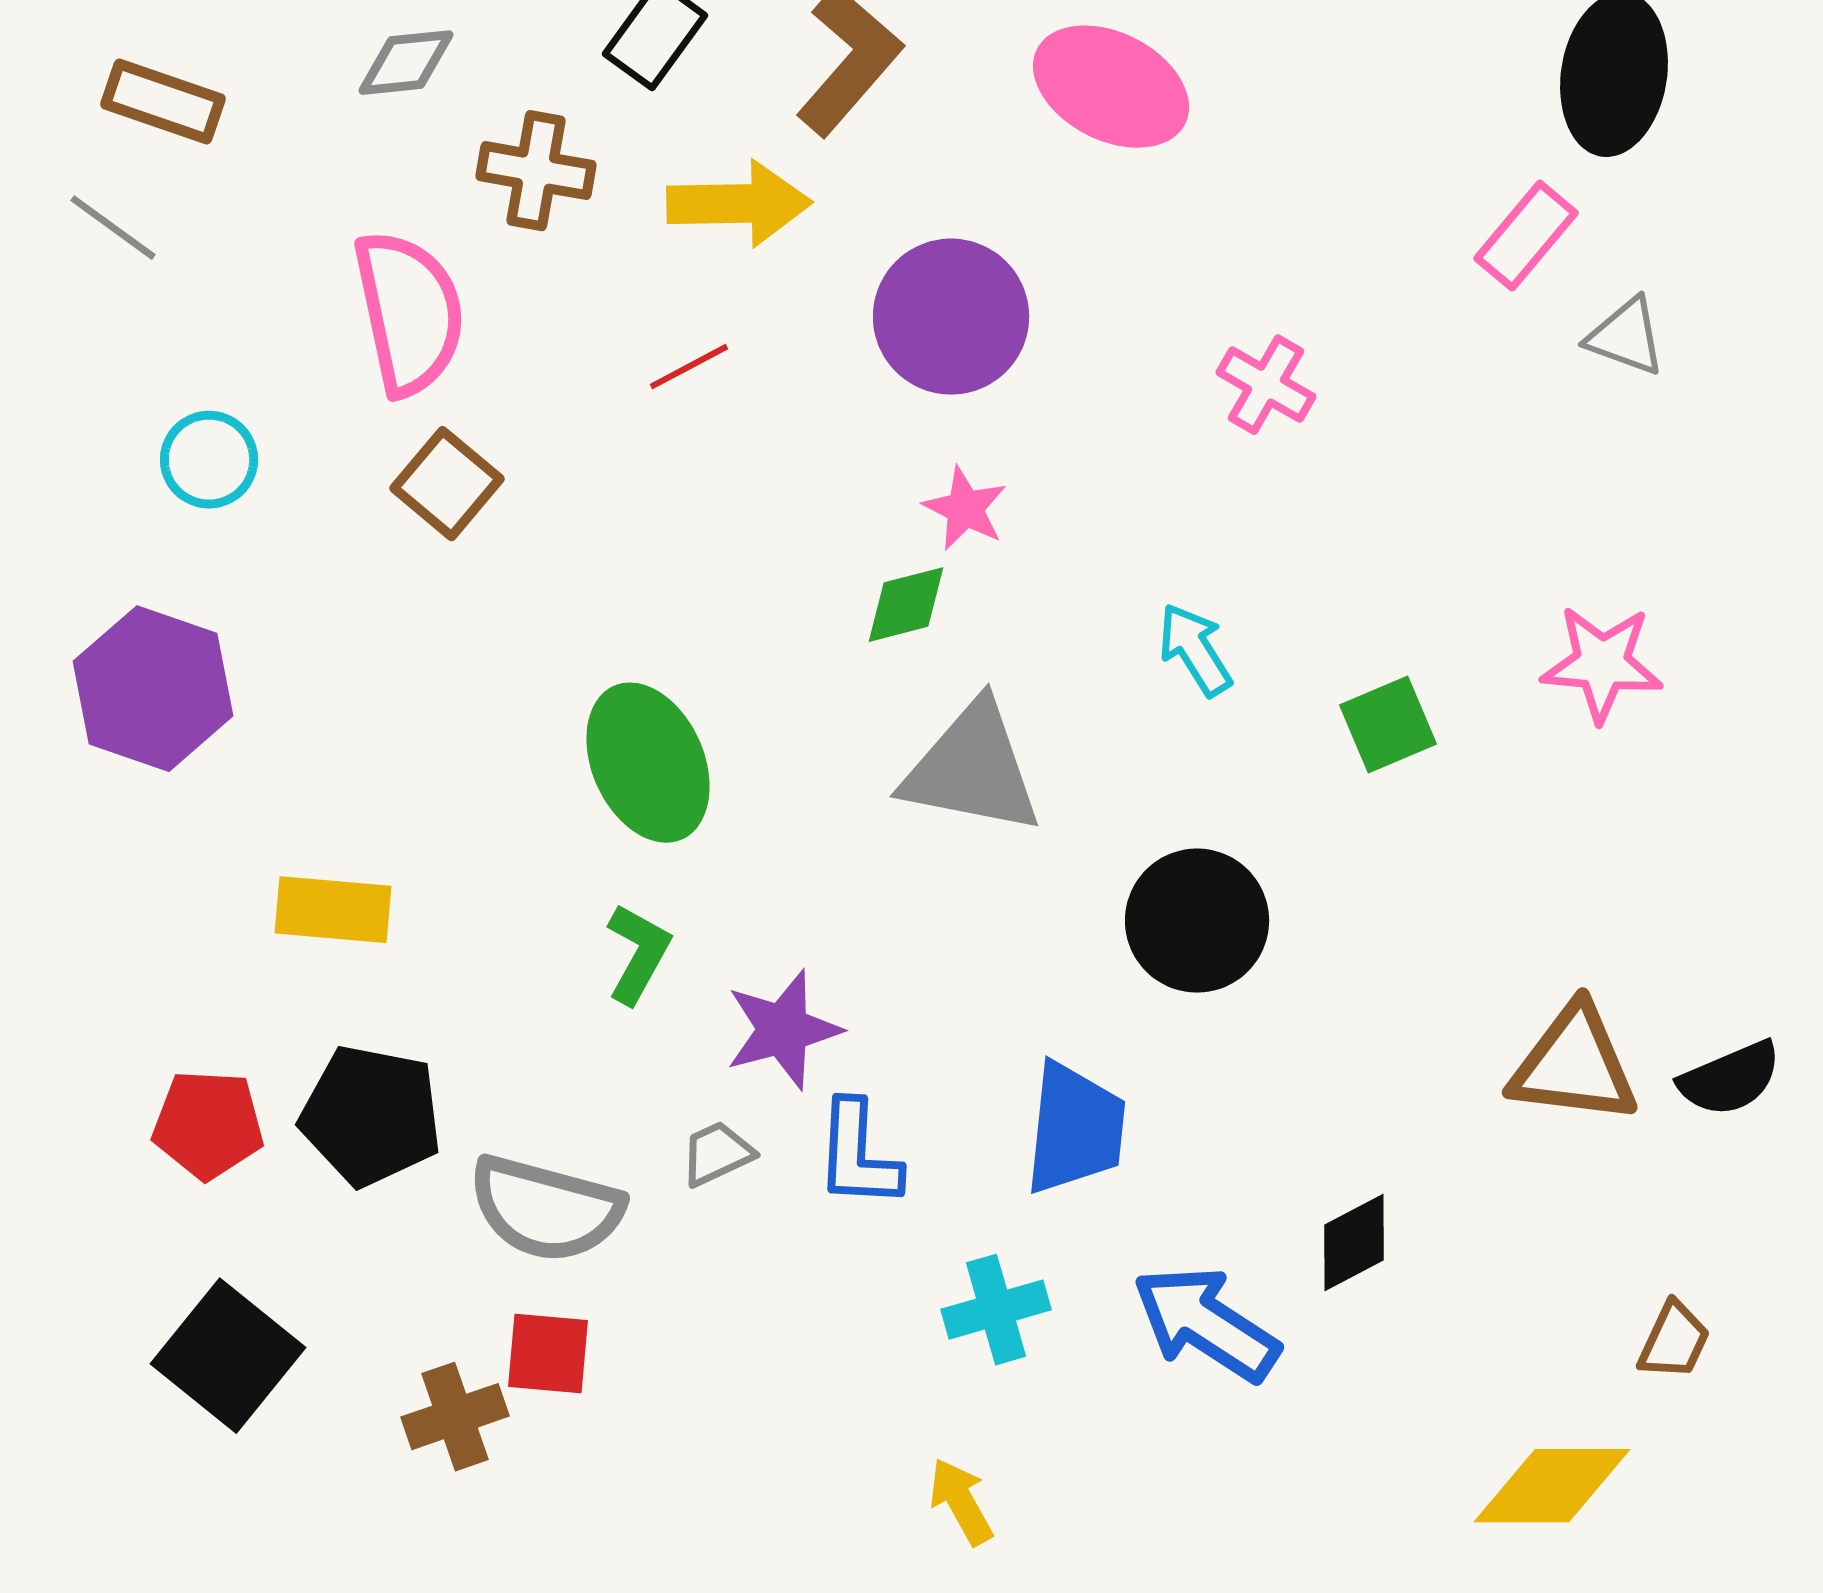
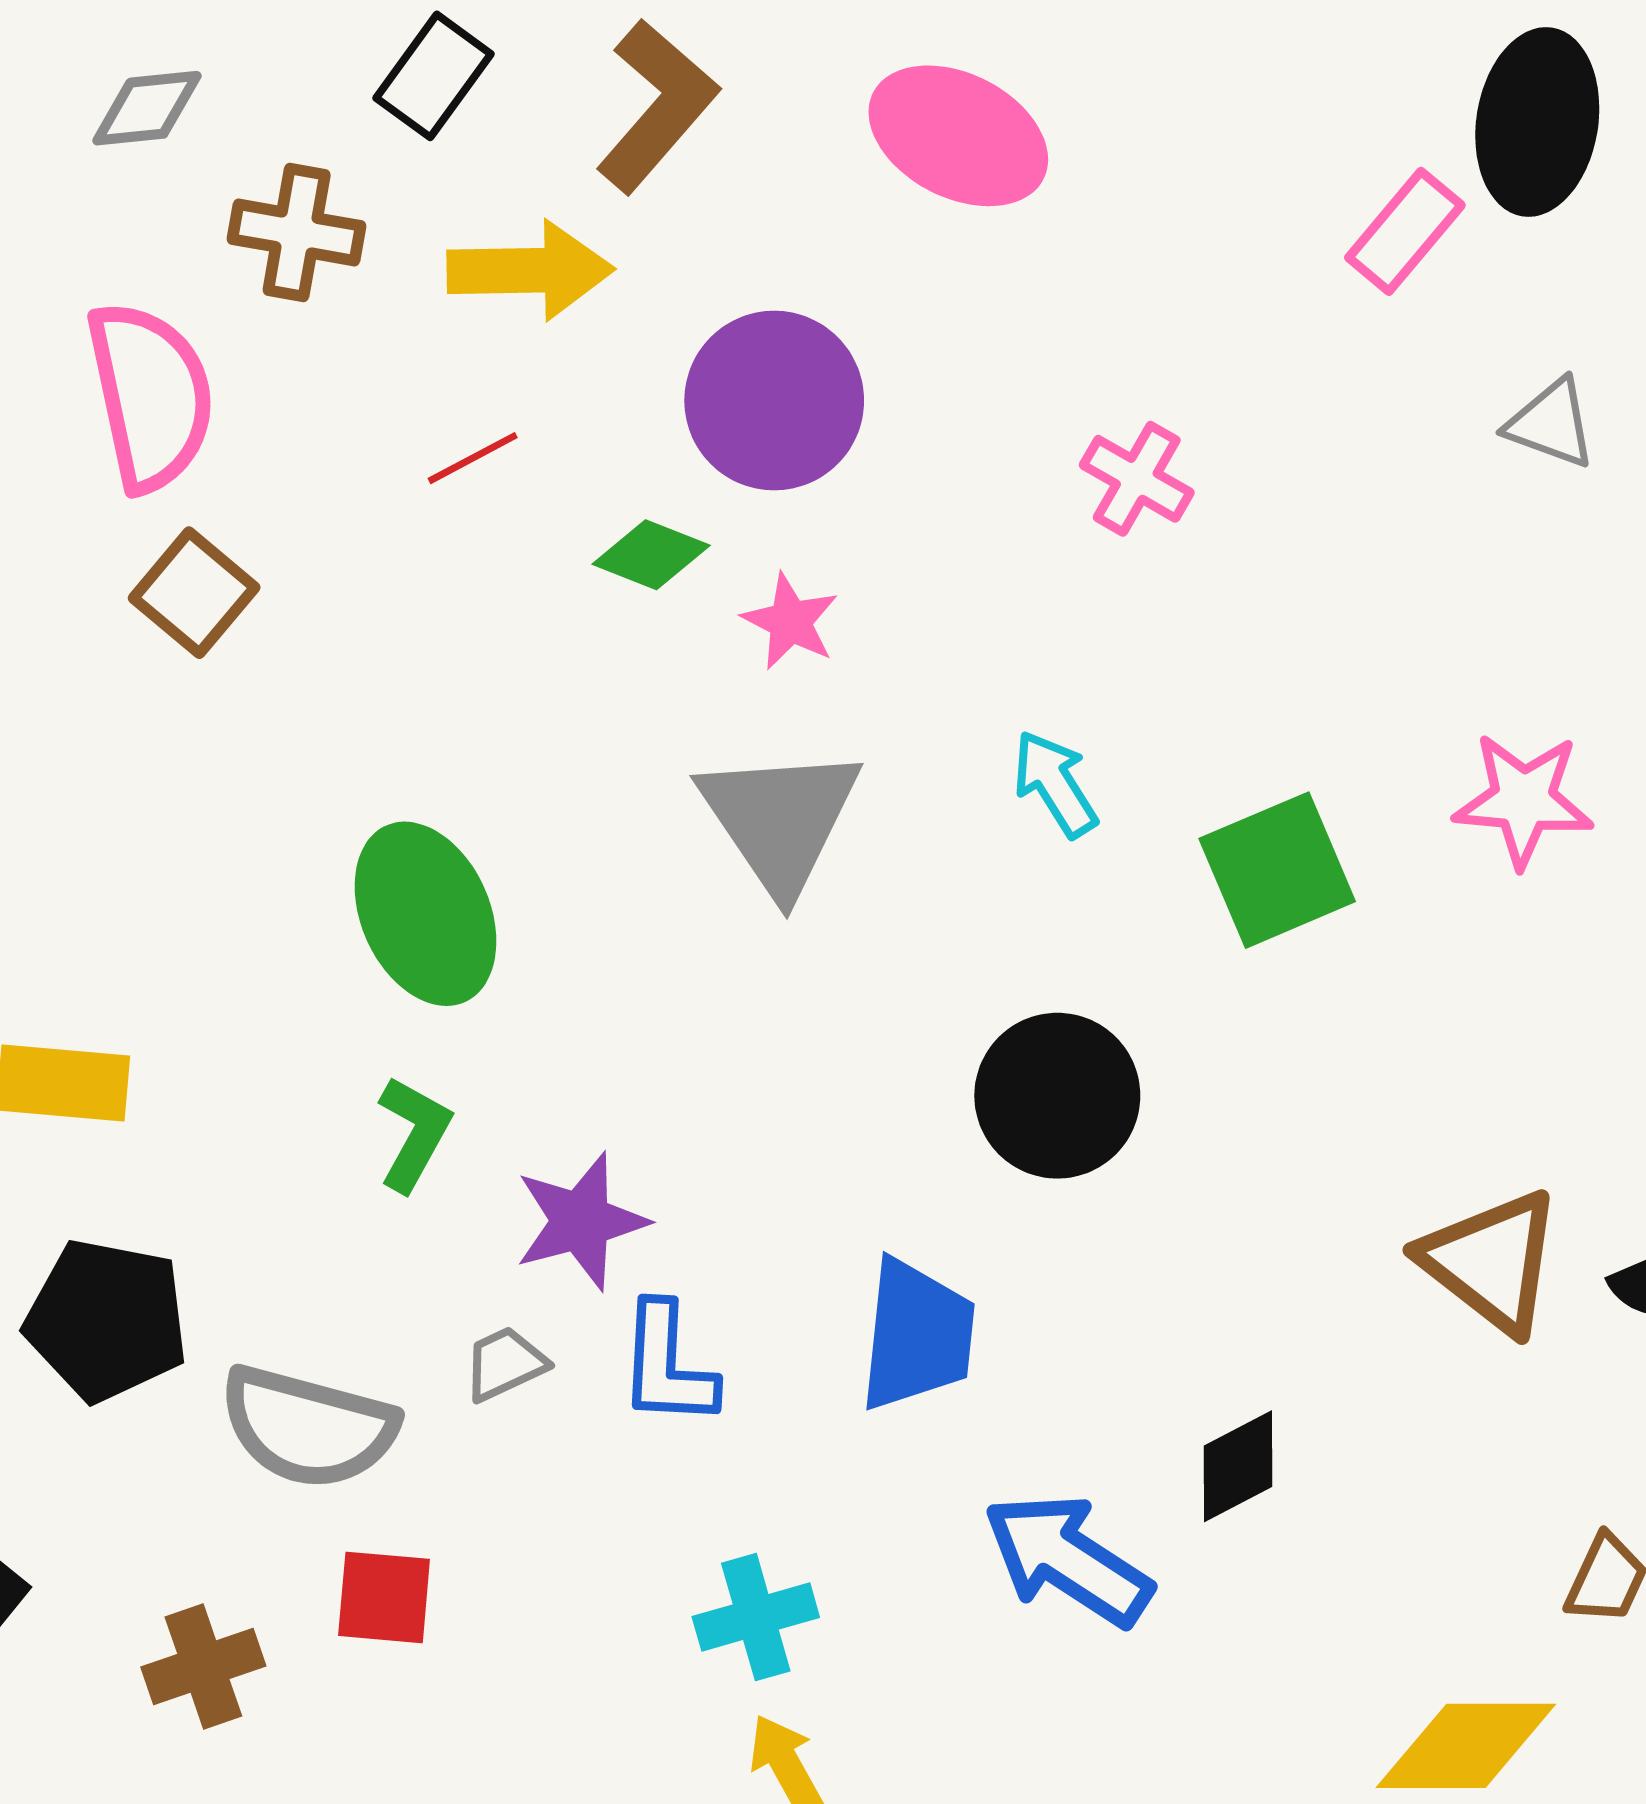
pink rectangle: (1526, 236) -> (1405, 231), moved
green diamond: (906, 605) -> (651, 555), moved, turned 36
green square: (1388, 725) -> (1277, 870), size x1.4
gray triangle: (972, 769) -> (780, 819), moved, turned 45
brown triangle: (1574, 1065) -> (1491, 1261), turned 31
cyan cross: (996, 1310) -> (756, 1617), moved
red square: (548, 1354) -> (384, 1597), moved

